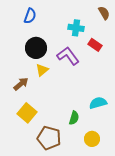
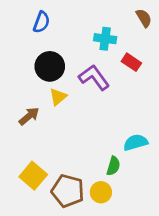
yellow square: (27, 113) -> (33, 176), moved
green semicircle: (74, 118) -> (113, 166), moved
yellow circle: (92, 139) -> (101, 192), moved

